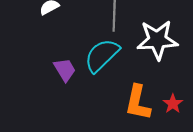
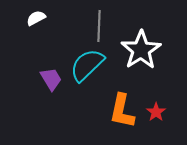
white star: (157, 40) -> (141, 50), turned -30

